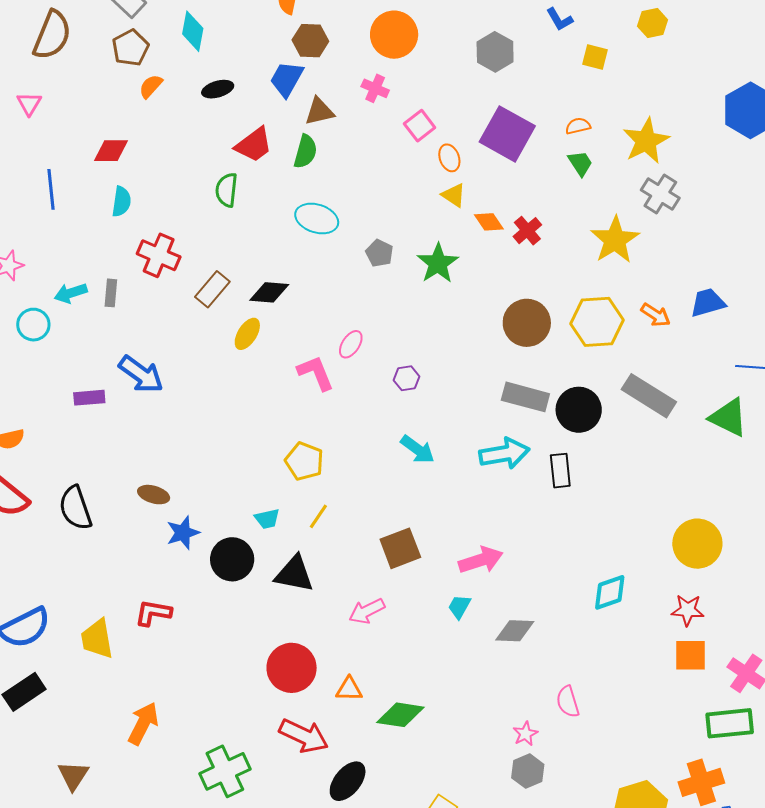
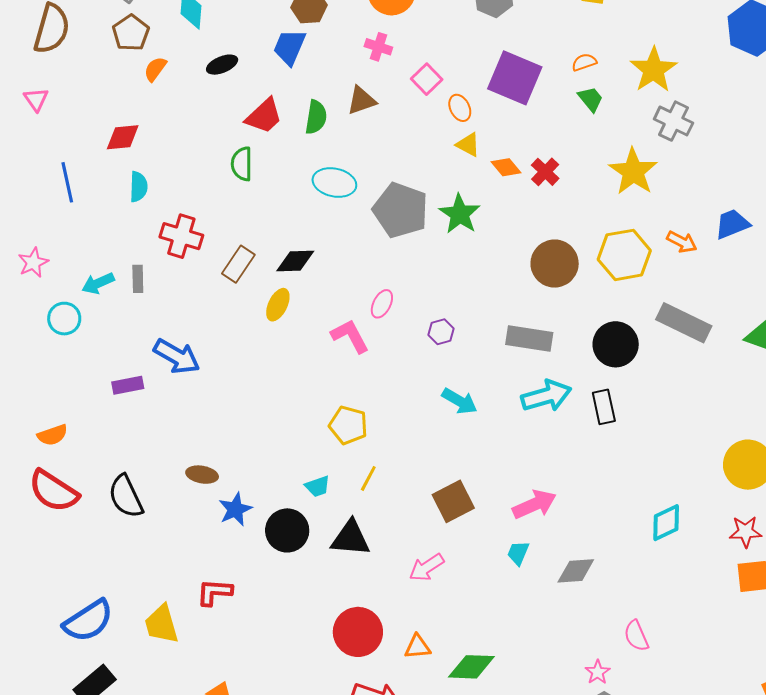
brown triangle: (319, 111) -> (361, 100), moved
gray pentagon: (379, 253) -> (400, 210), size x2.0
gray rectangle: (525, 397) -> (529, 338), moved

